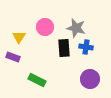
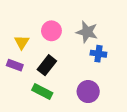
black rectangle: (64, 48) -> (47, 65), moved, turned 42
purple circle: (90, 79) -> (88, 92), moved

